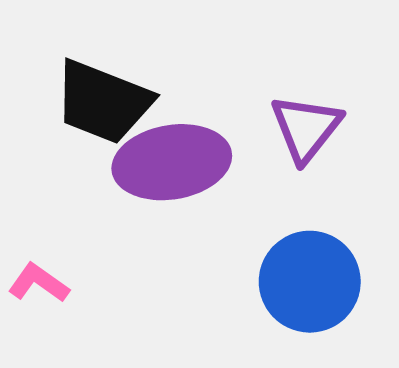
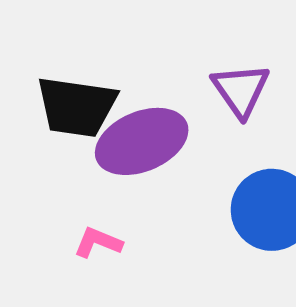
pink L-shape: (39, 283) -> (98, 242), moved

